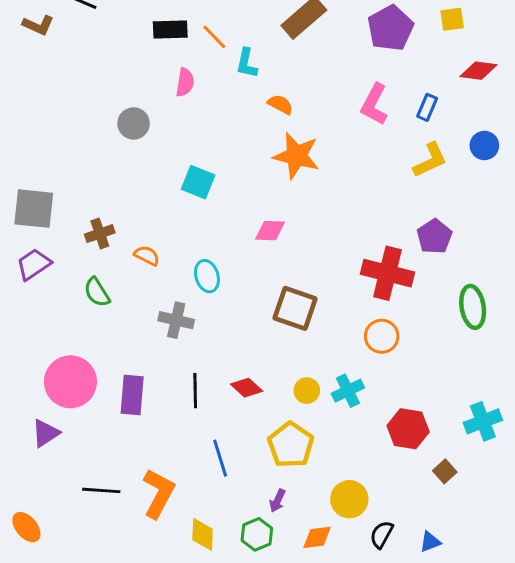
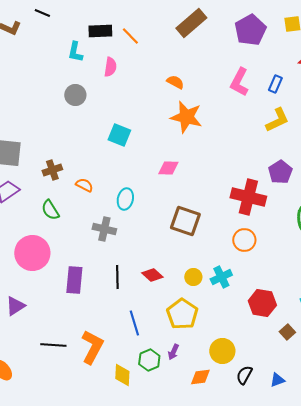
cyan L-shape: (247, 63) -> (75, 52), moved
cyan ellipse: (207, 276) -> (125, 199), turned 30
pink circle: (70, 382) -> (32, 253), moved
green hexagon: (257, 534) -> (149, 360), moved

